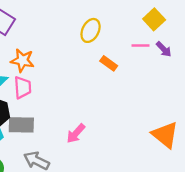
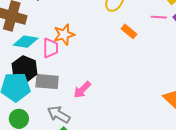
orange star: (22, 60) -> (64, 34), moved, turned -30
pink arrow: (76, 133) -> (82, 90), moved

